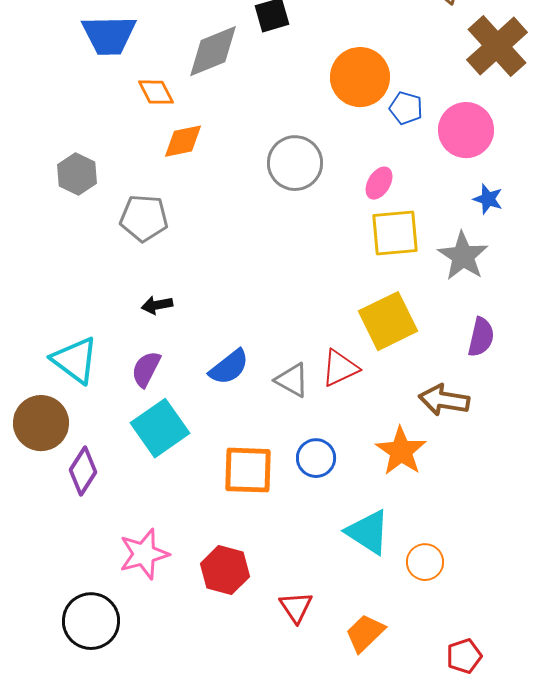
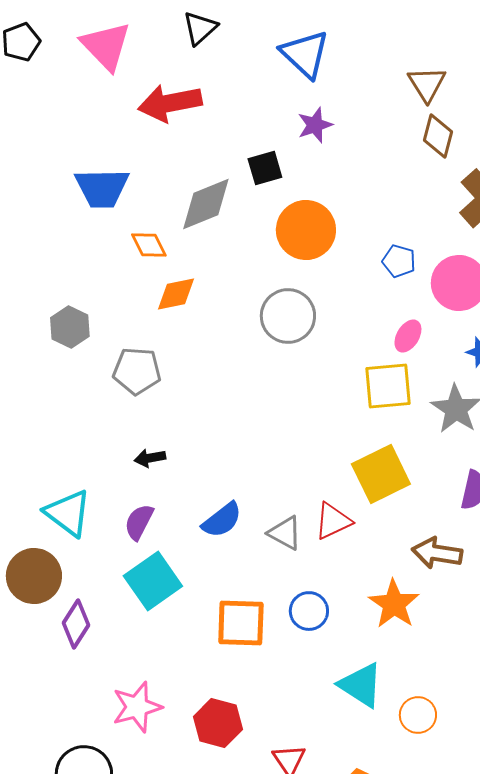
orange circle: (360, 77) -> (306, 230), moved
pink ellipse: (379, 183) -> (408, 336), moved

